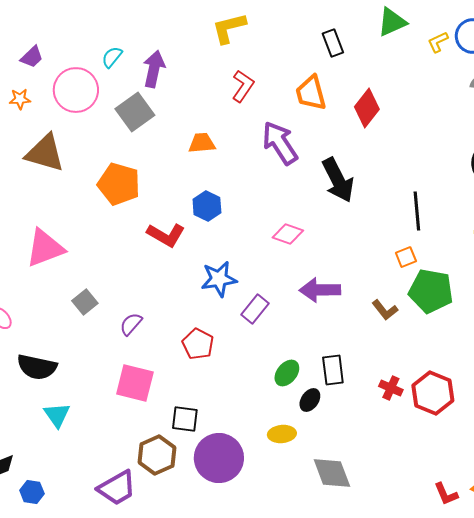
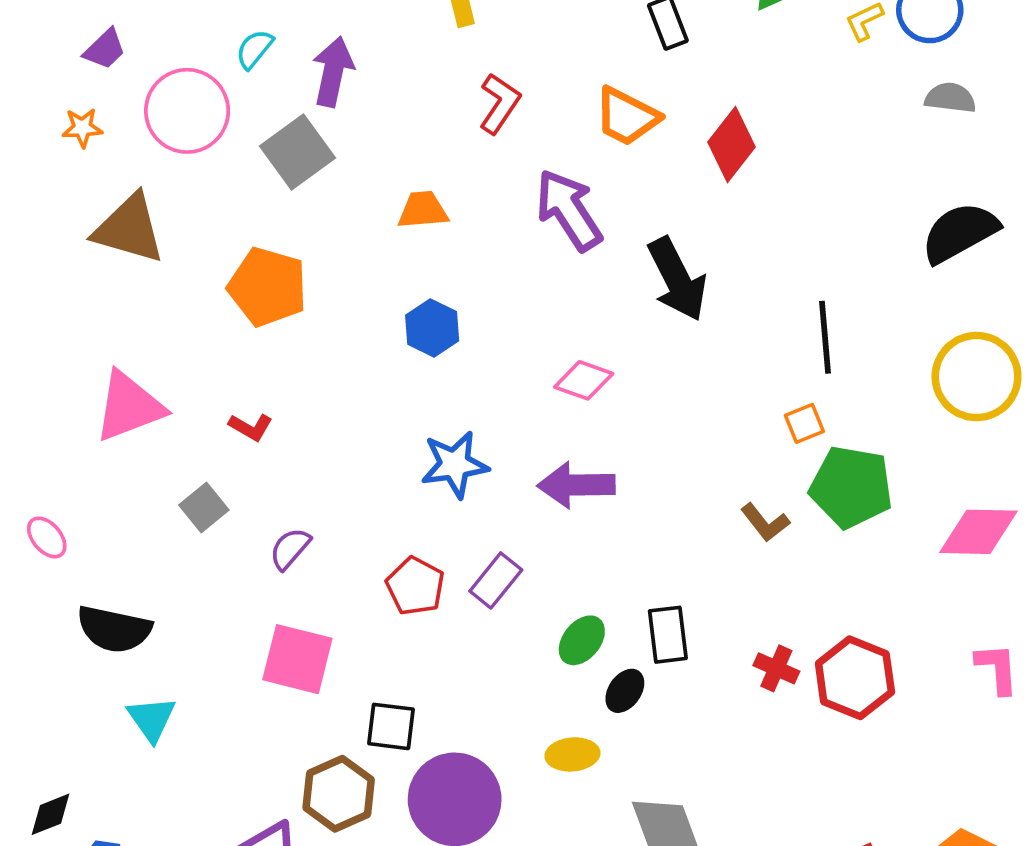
orange trapezoid: (311, 93) -> (627, 117), turned -48
red L-shape: (166, 235) -> (251, 427), moved, size x0.6
purple arrow: (320, 290) -> (576, 485), moved
purple rectangle: (255, 309) -> (496, 580), moved

